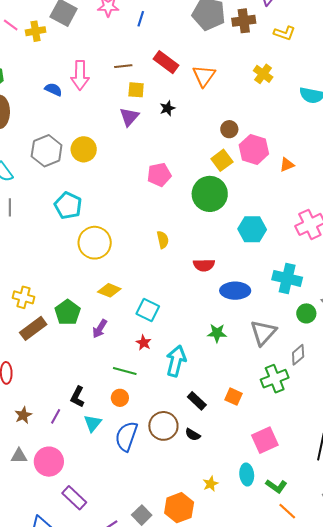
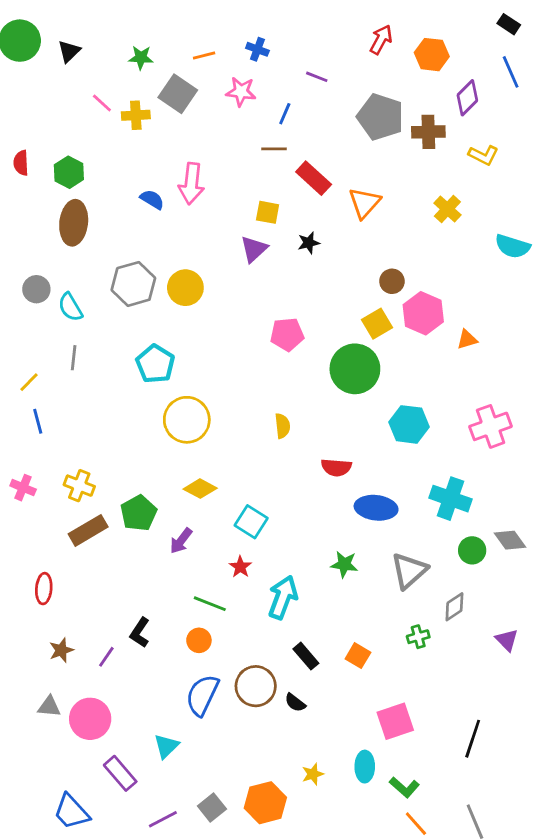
brown line: (123, 66) -> (274, 149), moved
green cross: (275, 379) -> (418, 637), size x0.6
cyan triangle: (93, 423) -> (166, 746), moved

